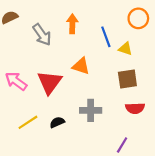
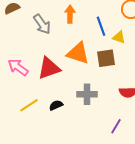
orange triangle: (81, 66) -> (78, 53), size x1.4
brown square: (127, 79) -> (106, 58), moved
red triangle: (50, 82) -> (49, 68), turned 35

